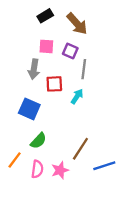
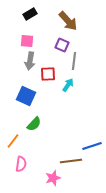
black rectangle: (45, 16) -> (30, 14), moved
pink square: (46, 46) -> (27, 41), moved
brown line: (80, 149) -> (71, 161), moved, turned 50
pink semicircle: (37, 169) -> (21, 164), moved
pink star: (60, 170) -> (53, 178), moved

